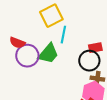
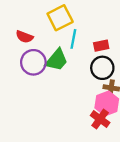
red semicircle: (17, 43) -> (24, 37), moved
red rectangle: (95, 48) -> (101, 46), moved

